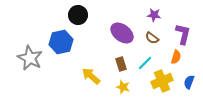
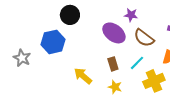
purple star: (154, 15) -> (131, 15), moved
brown semicircle: (152, 38) -> (144, 38), size x1.5
gray star: (30, 58) -> (22, 58), size x0.7

